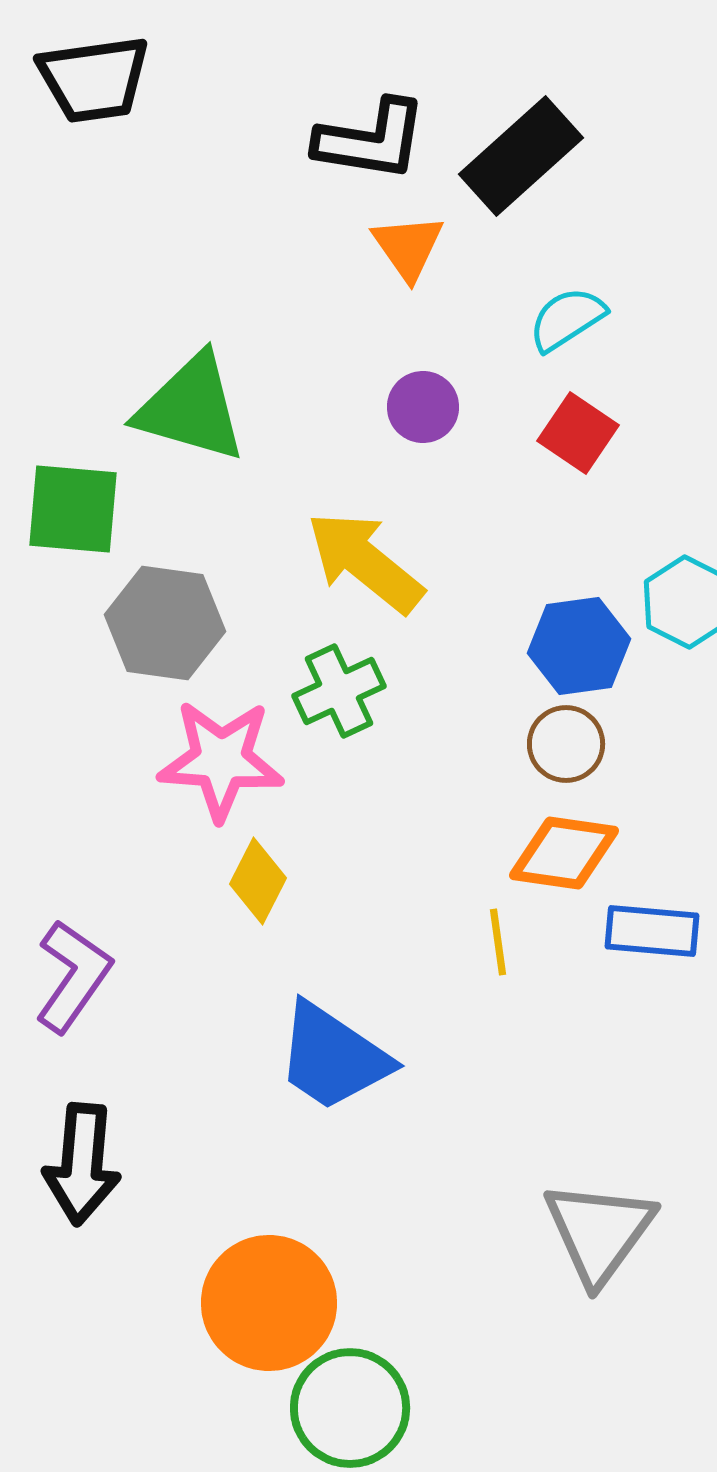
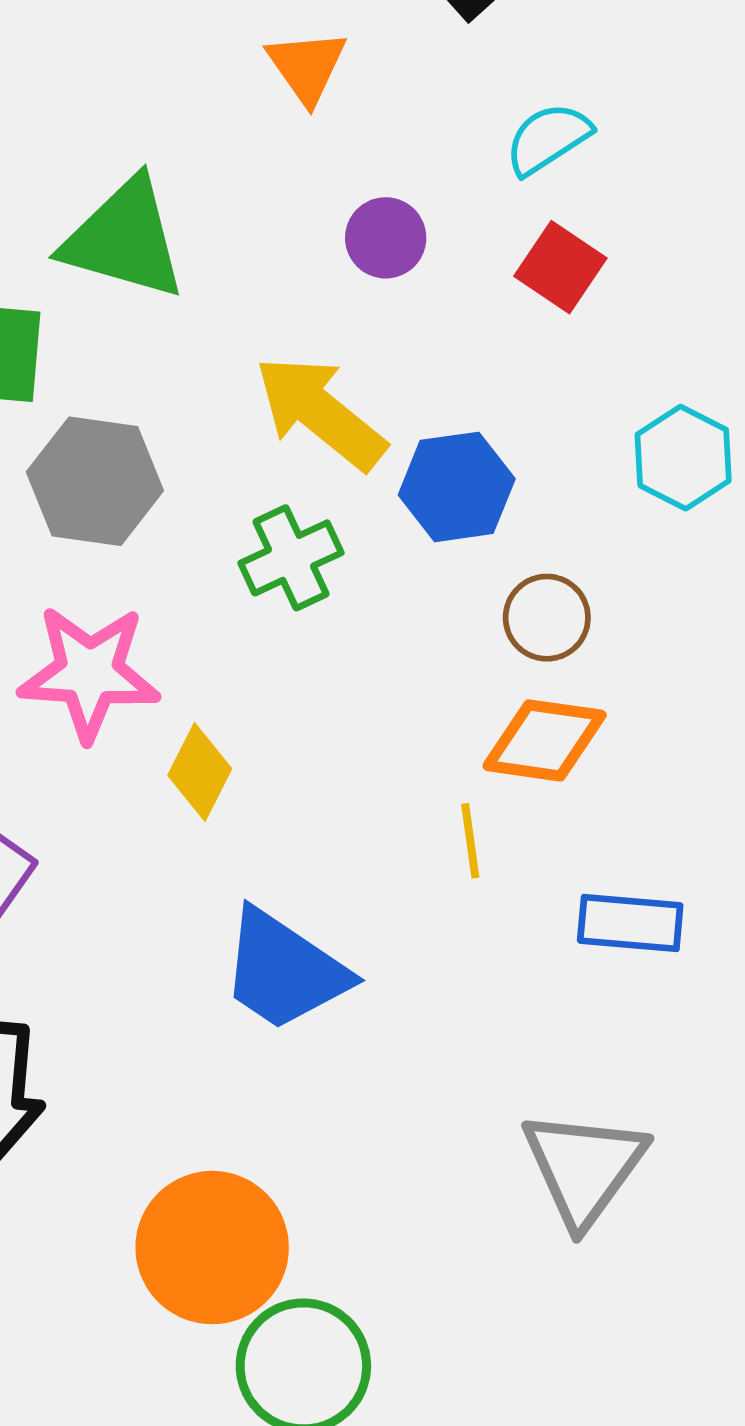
orange triangle: (408, 247) -> (307, 67), moved
blue hexagon: (579, 646) -> (457, 487), moved
pink star: (221, 760) -> (89, 673), moved
blue rectangle: (652, 931) -> (630, 923), moved

